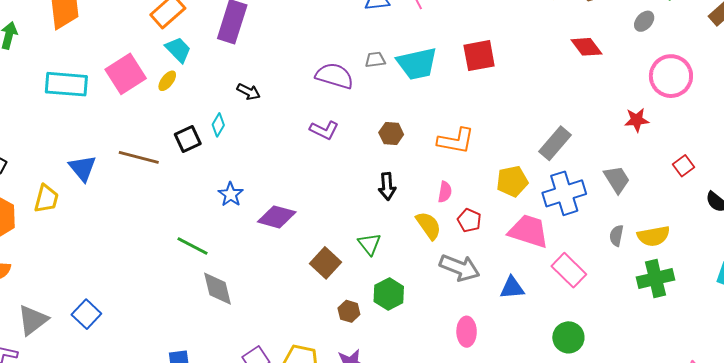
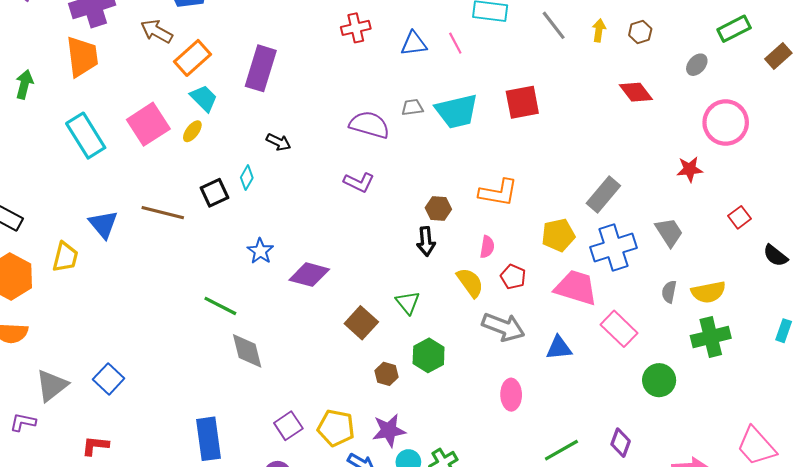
cyan rectangle: (66, 84) -> (86, 136), turned 54
brown hexagon: (391, 133) -> (438, 208), moved
green circle: (568, 337) -> (659, 380), moved

